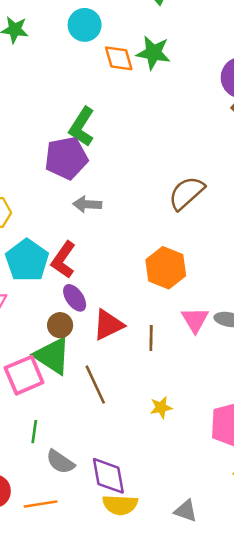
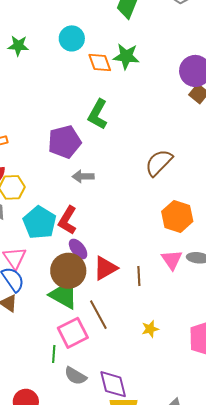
green L-shape: (82, 127) -> (98, 114), moved
orange hexagon: (166, 268) -> (177, 216), moved
brown circle: (60, 325) -> (68, 271), size x1.8
pink square: (24, 375) -> (73, 333), moved

